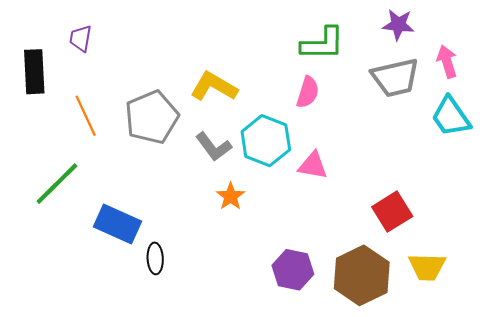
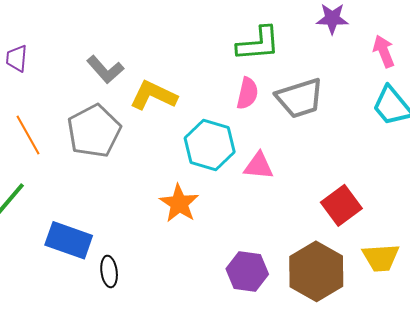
gray trapezoid: (395, 78) -> (300, 98), moved
gray L-shape: (214, 147) -> (105, 69), moved
orange star: (231, 196) -> (179, 203), size x1.4

